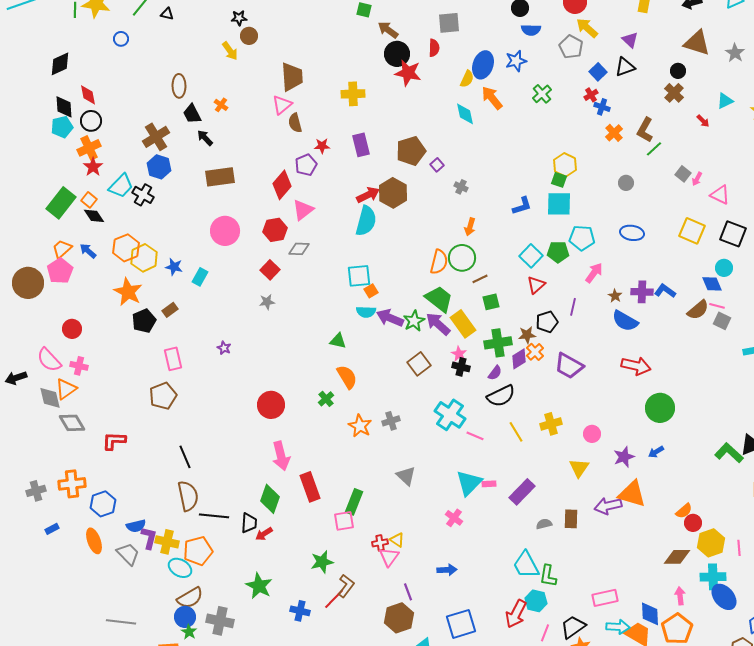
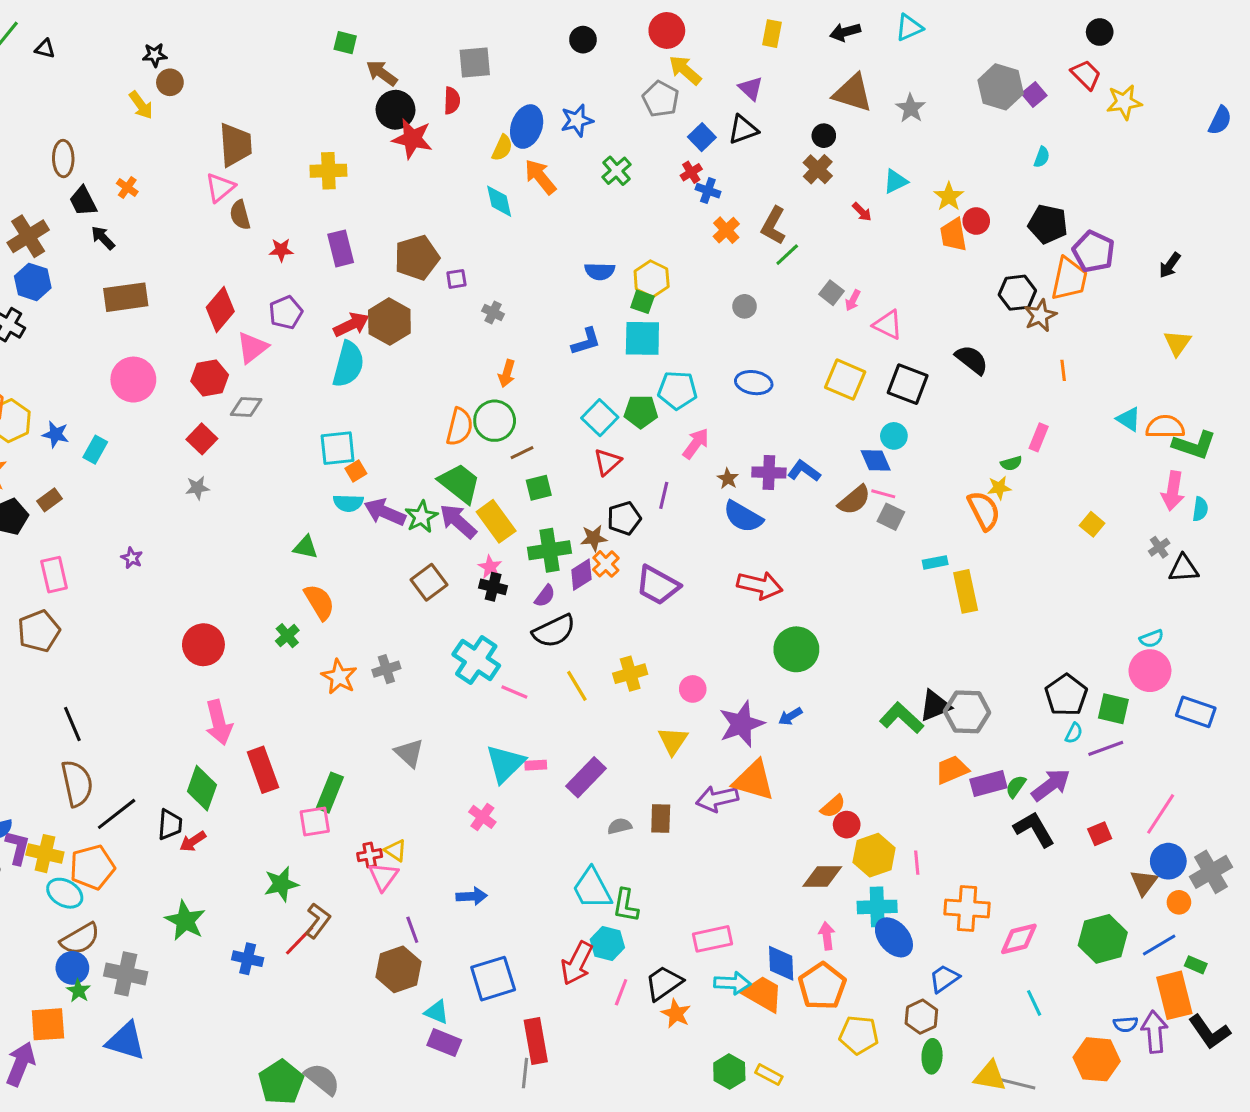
blue semicircle: (531, 30) -> (600, 271), moved
purple pentagon: (306, 165) -> (286, 312), moved
purple square: (437, 165) -> (456, 279), turned 32
purple star: (624, 457) -> (741, 724), size x1.4
black line: (214, 516) -> (117, 814), turned -44

